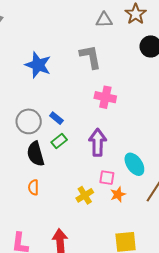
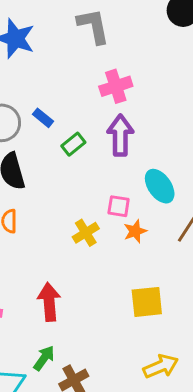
pink cross: (105, 97) -> (116, 86), turned -30
green rectangle: (59, 141) -> (73, 144), moved
purple arrow: (98, 142) -> (120, 135), moved

